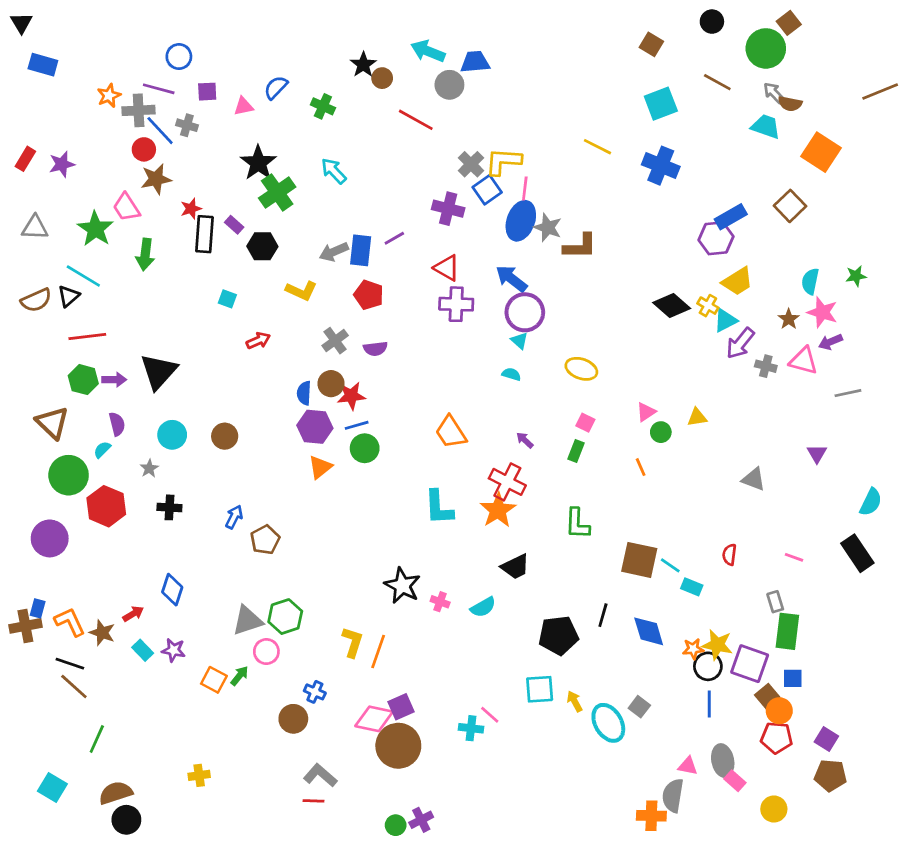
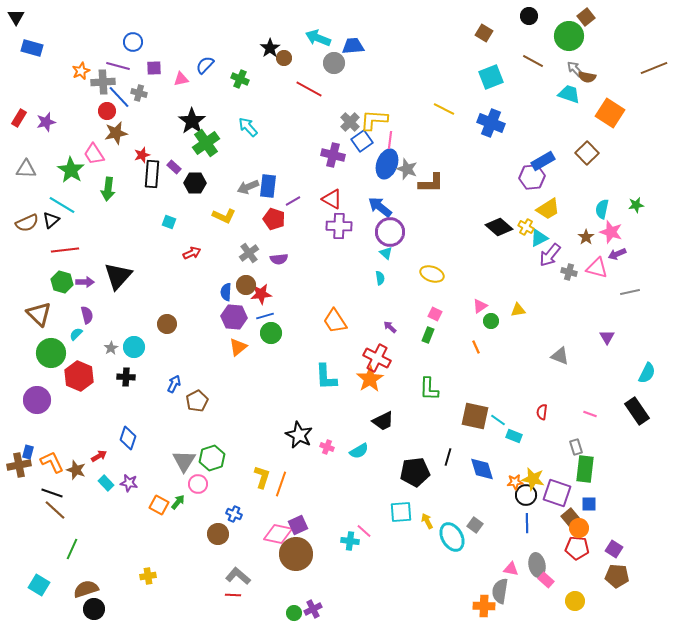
purple line: (394, 238) -> (293, 201), moved
cyan semicircle: (511, 374) -> (380, 278), turned 64
cyan circle: (172, 435) -> (134, 347), moved
gray triangle: (248, 621) -> (184, 461), turned -40

